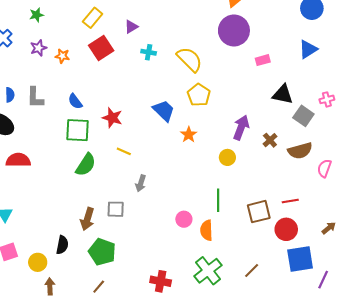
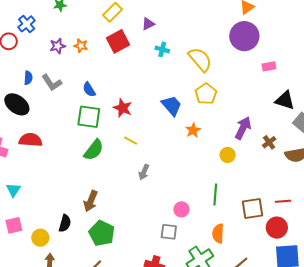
purple star: (39, 48) -> (58, 46), moved
gray L-shape: (35, 98) -> (52, 83), turned -40
gray square: (116, 209) -> (169, 232), moved
orange semicircle: (207, 230) -> (218, 233), moved

